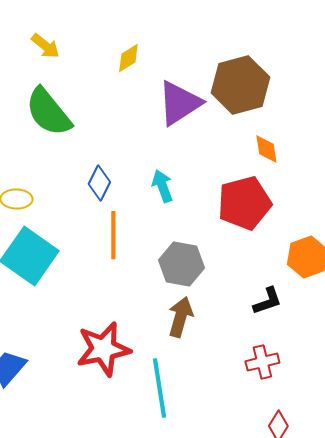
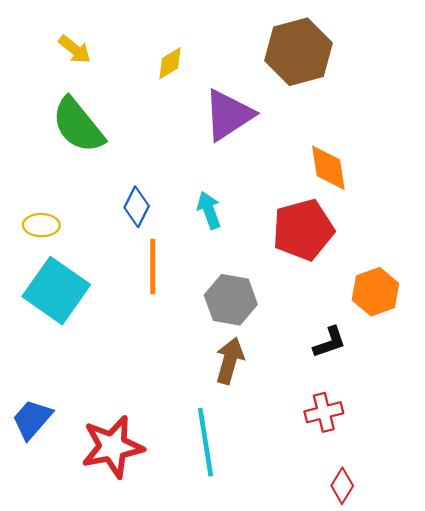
brown hexagon: (240, 85) -> (299, 52), moved
orange diamond: (266, 149) -> (328, 168), size x1.4
red star: (103, 349) -> (113, 447), moved

